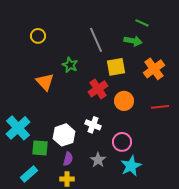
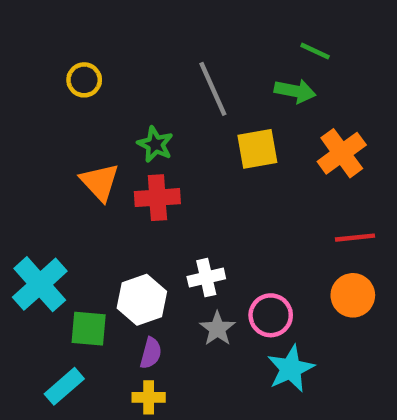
red cross: (98, 89) -> (157, 198), moved, turned 30
orange circle: (124, 101) -> (353, 295), moved
white cross: (93, 125) -> (206, 278), turned -35
gray star: (98, 160) -> (217, 329), moved

